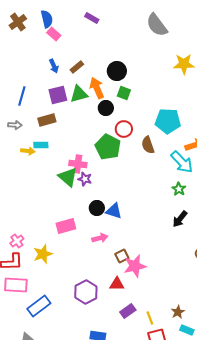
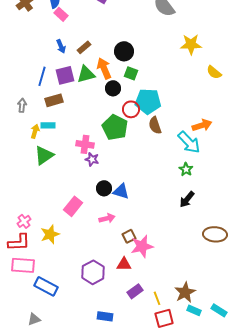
blue line: (22, 96) -> (42, 76), moved
cyan pentagon: (168, 121) -> (148, 101), moved
gray arrow: (15, 125) -> (22, 105), turned -88
yellow arrow: (28, 151) -> (35, 131), turned -80
green triangle: (68, 177) -> (44, 155), moved, turned 45
pink rectangle: (66, 226) -> (73, 206), turned -36
blue rectangle: (39, 306) -> (46, 286), turned 65
brown star: (178, 312) -> (185, 292), size x1.5

